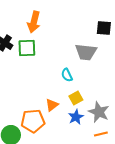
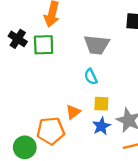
gray trapezoid: (86, 52) -> (97, 45), moved
yellow square: (76, 98) -> (101, 104), turned 32

